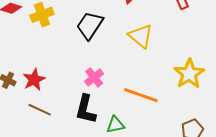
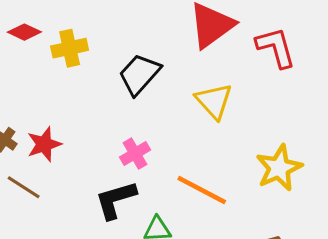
black L-shape: (86, 109) -> (116, 200), turned 52
brown line: (40, 110) -> (24, 187), moved

